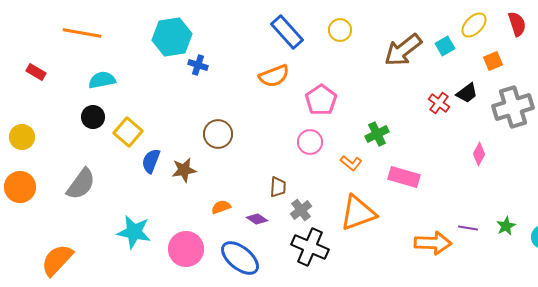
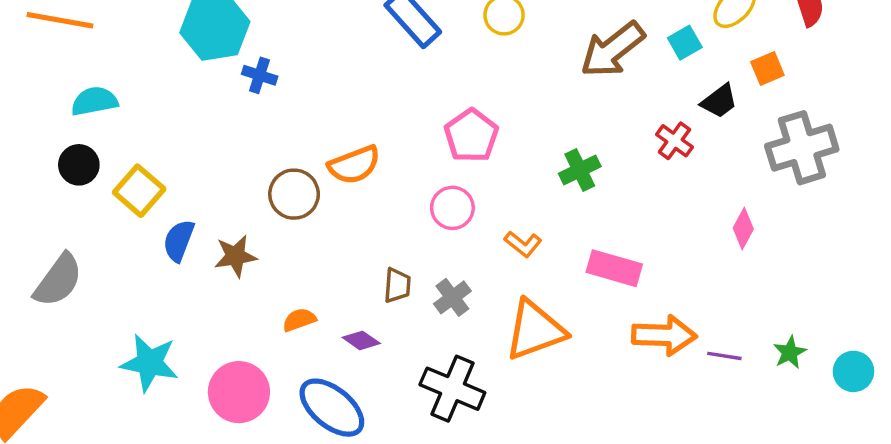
orange semicircle: (274, 76) -> (354, 165), moved
black trapezoid: (467, 93) -> (719, 101), moved
green cross: (377, 134) -> (580, 170), moved
gray cross: (301, 210) -> (452, 297), moved
orange arrow: (433, 243) -> (664, 335), moved

